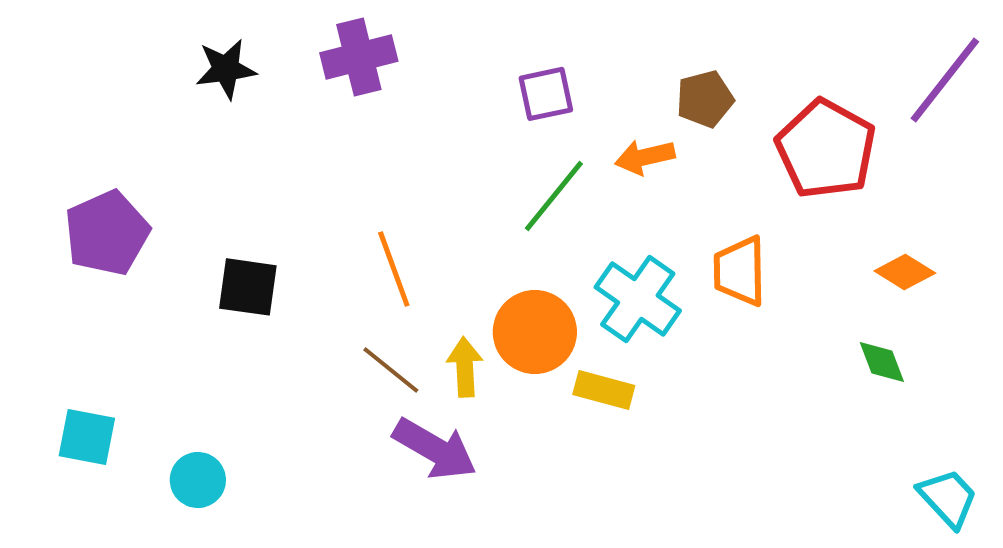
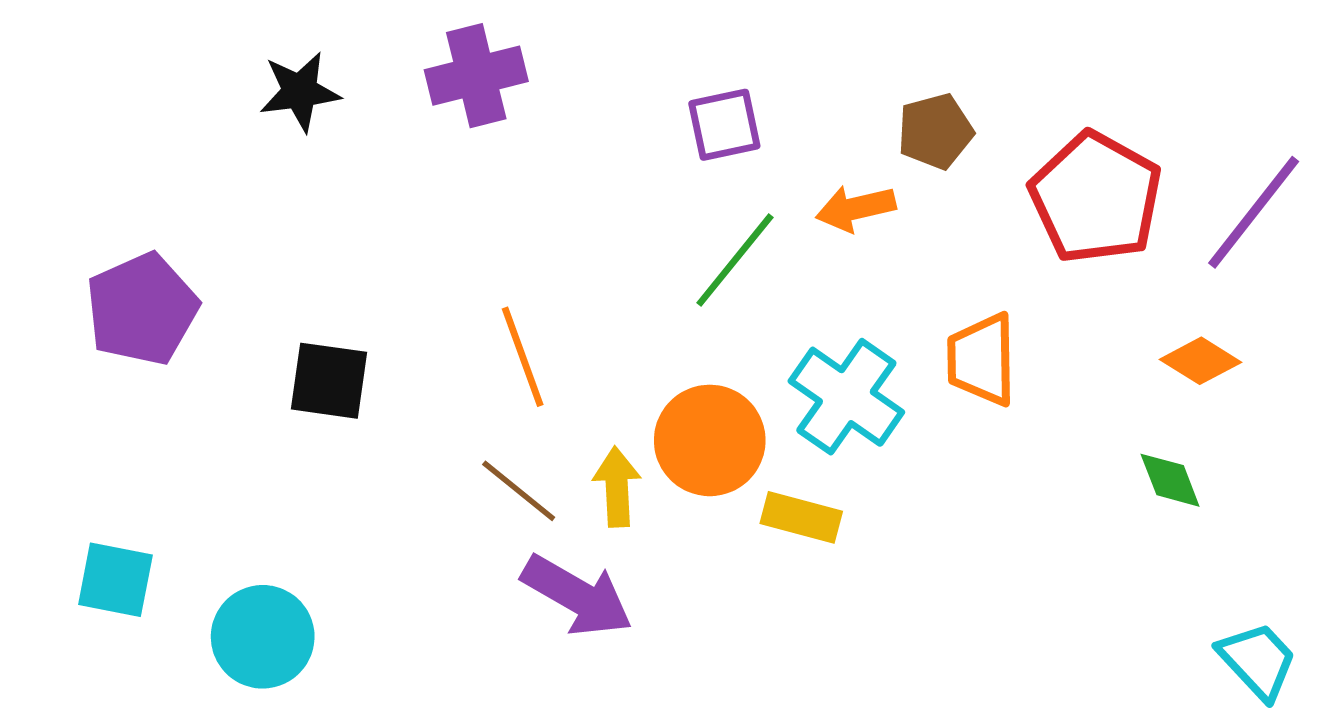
purple line: (945, 80) -> (1254, 212), moved
cyan circle: (198, 480) -> (263, 637), size x1.4

